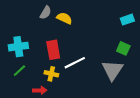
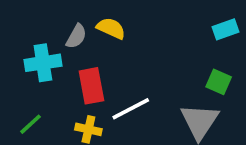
gray semicircle: (46, 13) -> (76, 36), moved
cyan cross: (18, 47) -> (43, 63), moved

